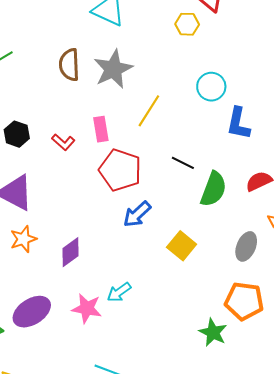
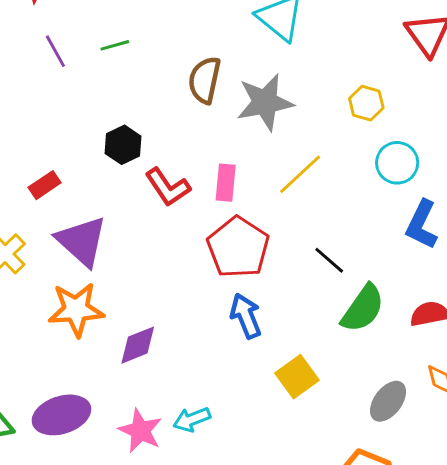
yellow hexagon: (187, 24) -> (366, 103), moved
black hexagon: (17, 134) -> (123, 145), moved
red L-shape: (63, 142) -> (168, 187), size x1.4
blue arrow: (137, 214) -> (246, 316), turned 96
orange star: (23, 239) -> (76, 309), size x1.4

